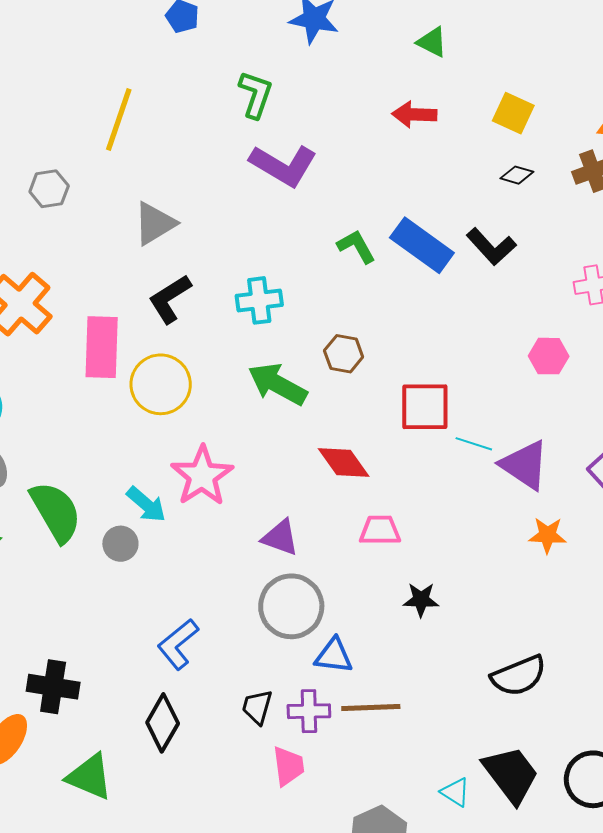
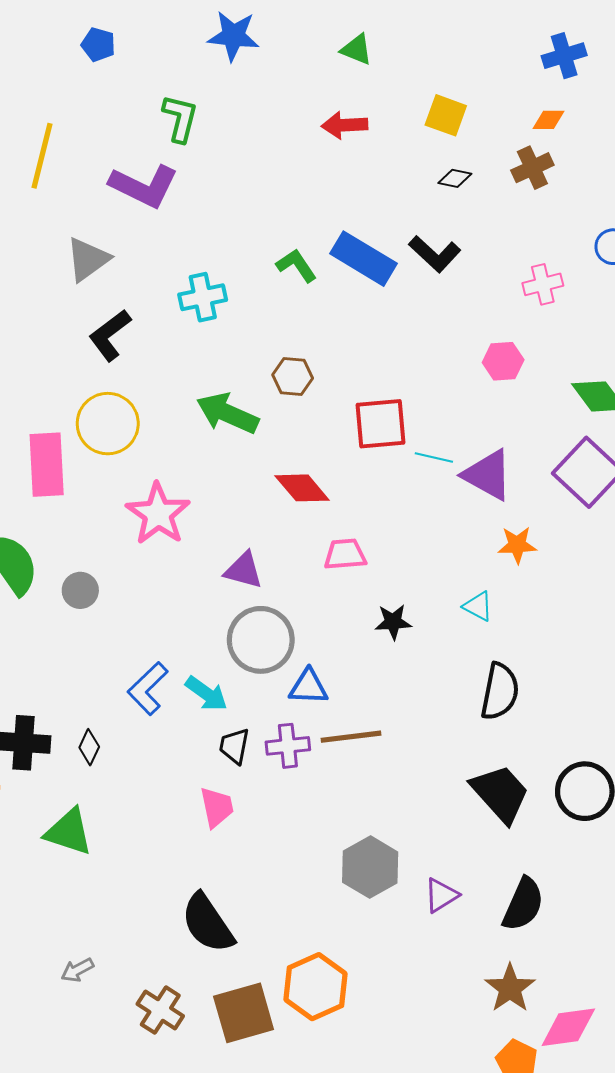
purple L-shape: (283, 165) -> (144, 186), moved
cyan cross: (259, 300) -> (203, 297), moved
pink rectangle: (102, 347) -> (47, 465), moved
cyan arrow: (146, 504) -> (206, 694), moved
black semicircle: (519, 676) -> (500, 691), turned -52
black diamond: (163, 723) -> (89, 747), moved, size x0.6
pink trapezoid: (288, 766) -> (217, 807), moved
cyan triangle: (455, 792) -> (478, 606), moved

